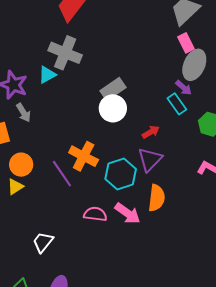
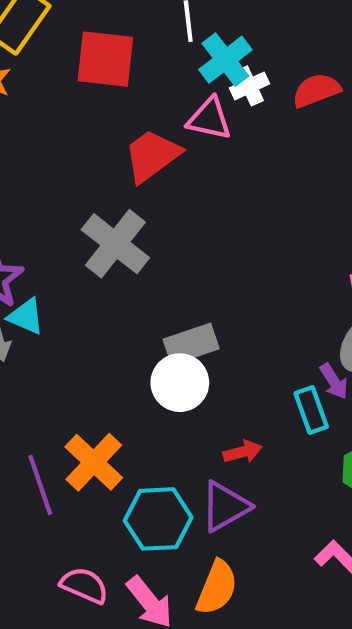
cyan triangle: (47, 75) -> (26, 317), moved, turned 36

